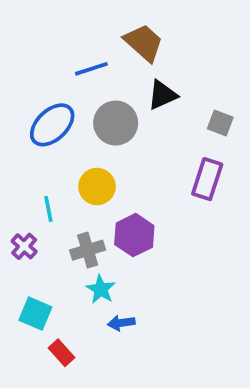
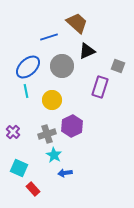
purple rectangle: (207, 179) -> (100, 87), moved
cyan line: (48, 209) -> (26, 91), moved

